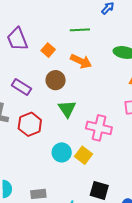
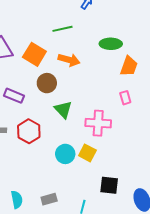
orange square: (48, 50) -> (34, 54), size x1.6

